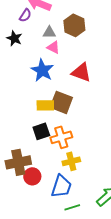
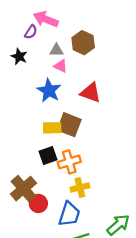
brown cross: (18, 162) -> (23, 189), turned -30

